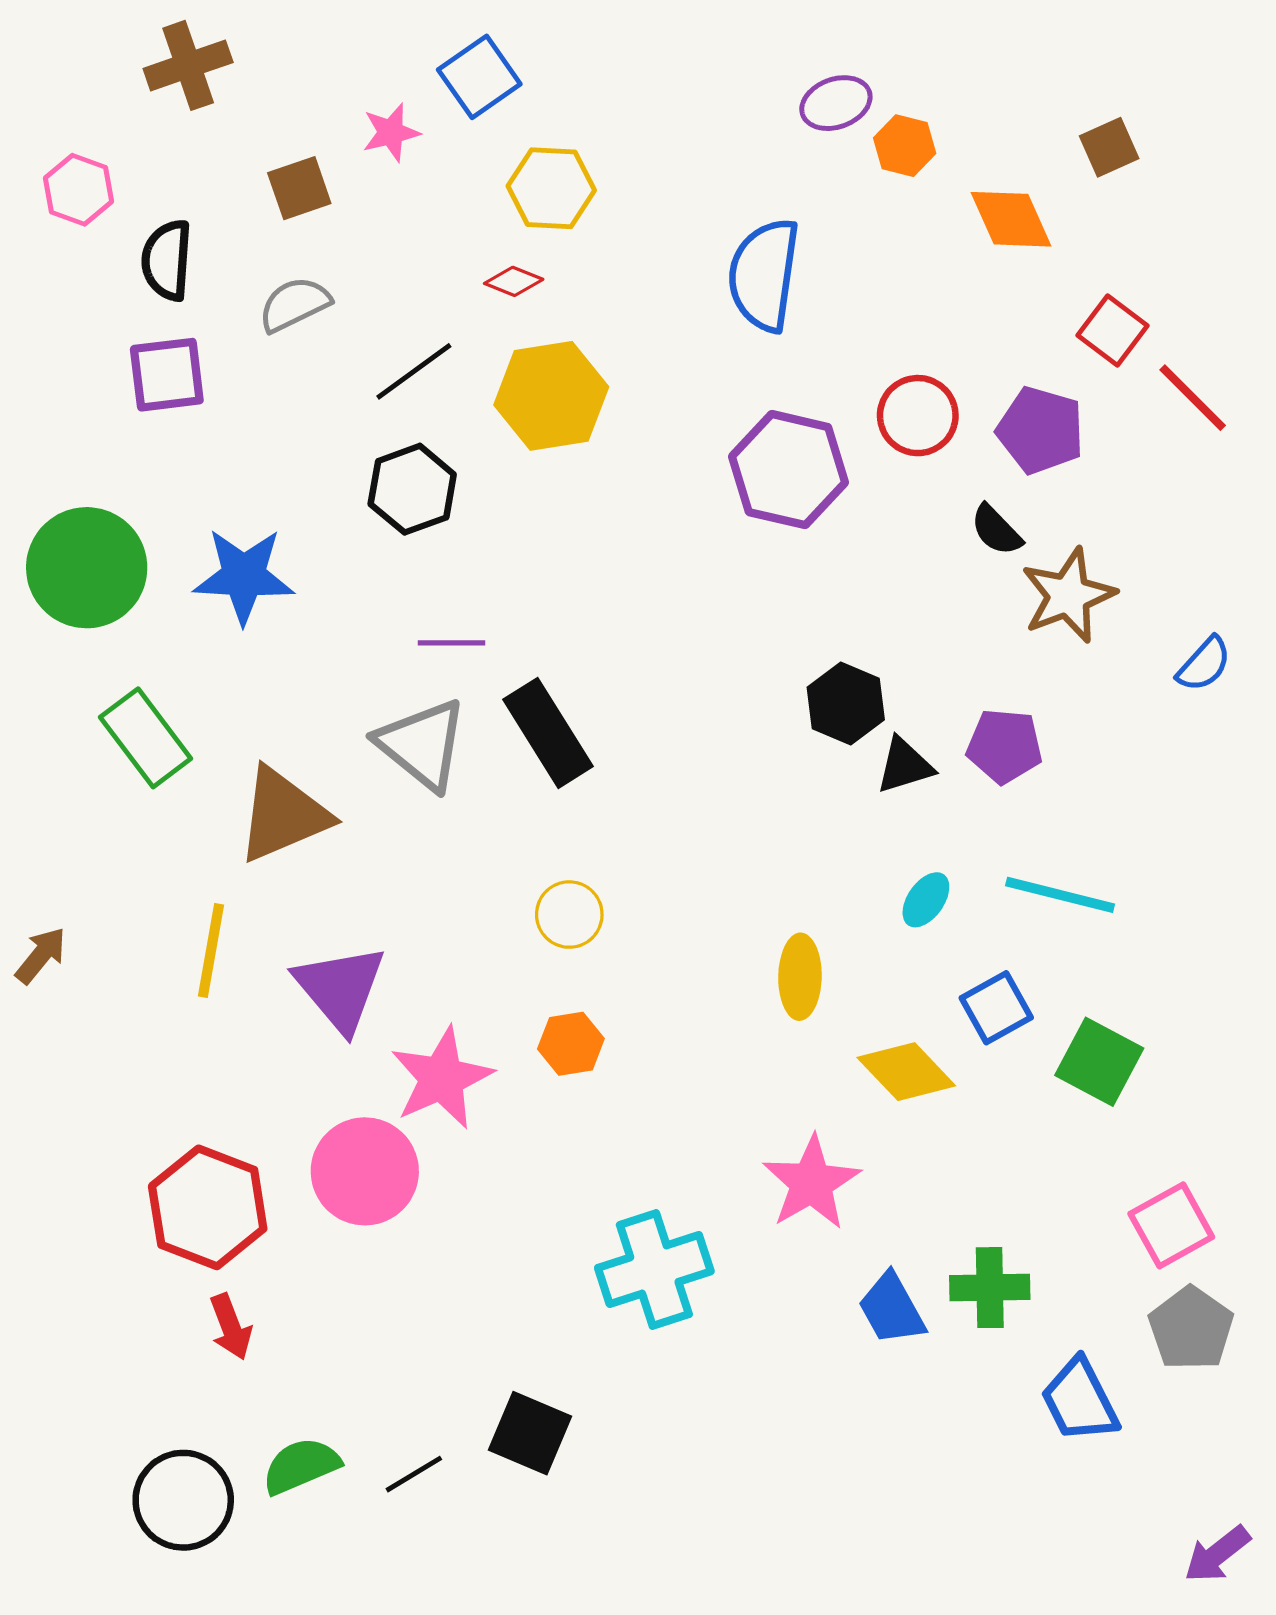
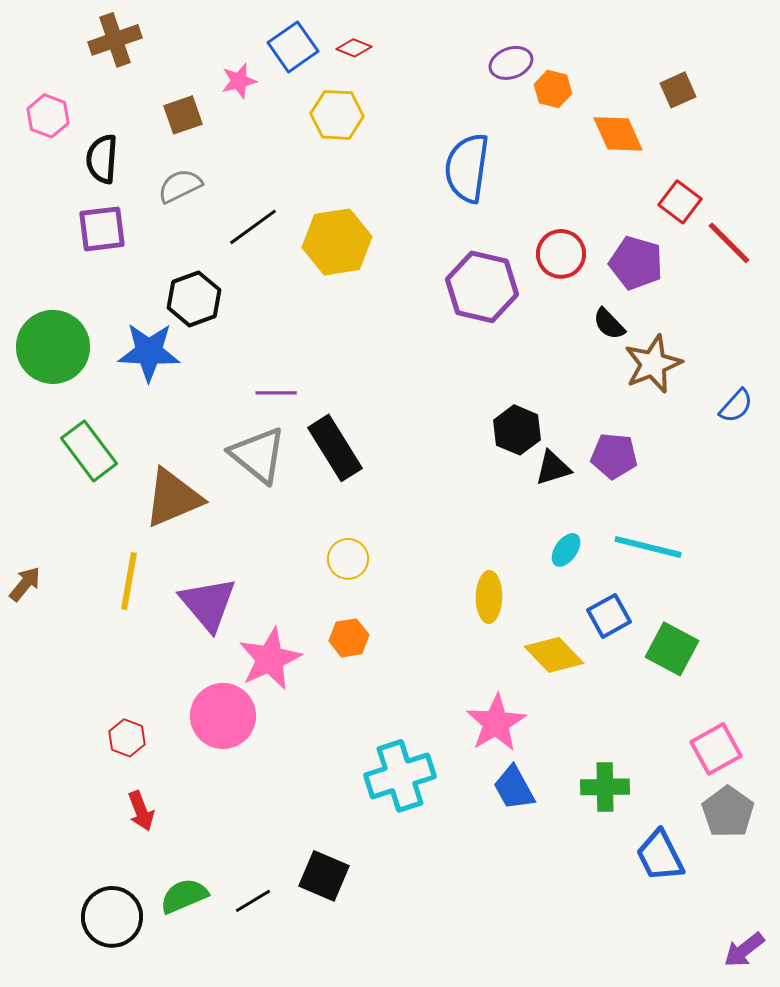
red diamond: (514, 281) -> (354, 48), moved
black hexagon: (412, 489) -> (194, 299), moved
red hexagon: (208, 1207) -> (127, 738), size x0.5
blue trapezoid: (892, 1309) -> (514, 788), moved

